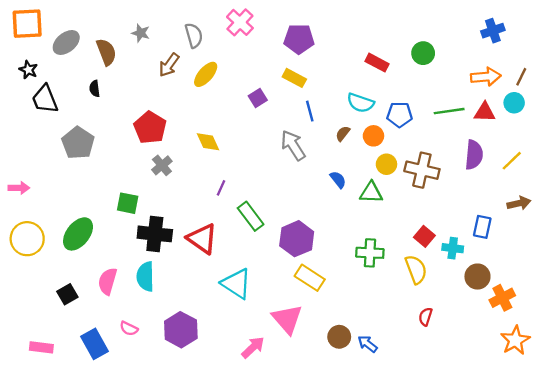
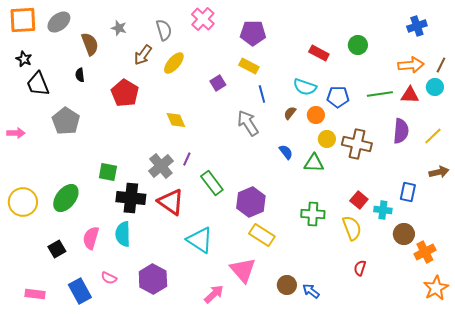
gray ellipse: (66, 42) -> (59, 22), moved
red pentagon: (150, 128) -> (125, 93), moved
gray cross: (162, 165) -> (161, 166), moved, size x1.4
pink arrow: (19, 188) -> (16, 133), moved

